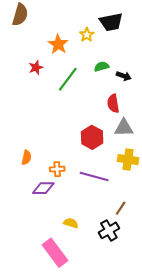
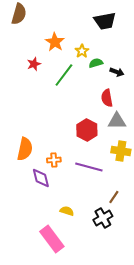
yellow star: (87, 35) -> (82, 51), moved
orange semicircle: (26, 157) -> (25, 149), size x1.6
purple diamond: (43, 188) -> (41, 178), turned 75

